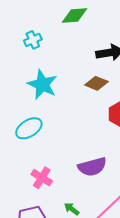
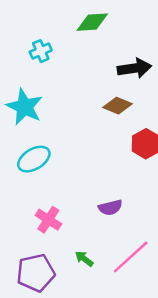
cyan star: (42, 84) -> (25, 107), moved
purple semicircle: (92, 167) -> (110, 208), size x0.7

